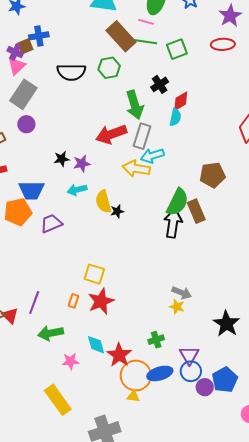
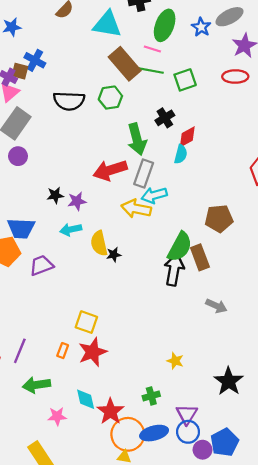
blue cross: (39, 36) -> (35, 60), turned 36
brown square: (25, 46) -> (20, 71), turned 35
gray arrow: (182, 293) -> (216, 306), moved

